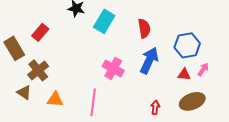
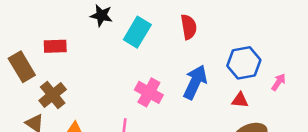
red semicircle: (144, 28) -> (189, 27), moved
red rectangle: (40, 32) -> (55, 46), turned 48
pink arrow: (203, 69) -> (279, 82), moved

